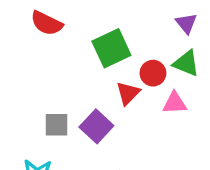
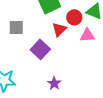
gray square: (57, 125) -> (16, 27), moved

